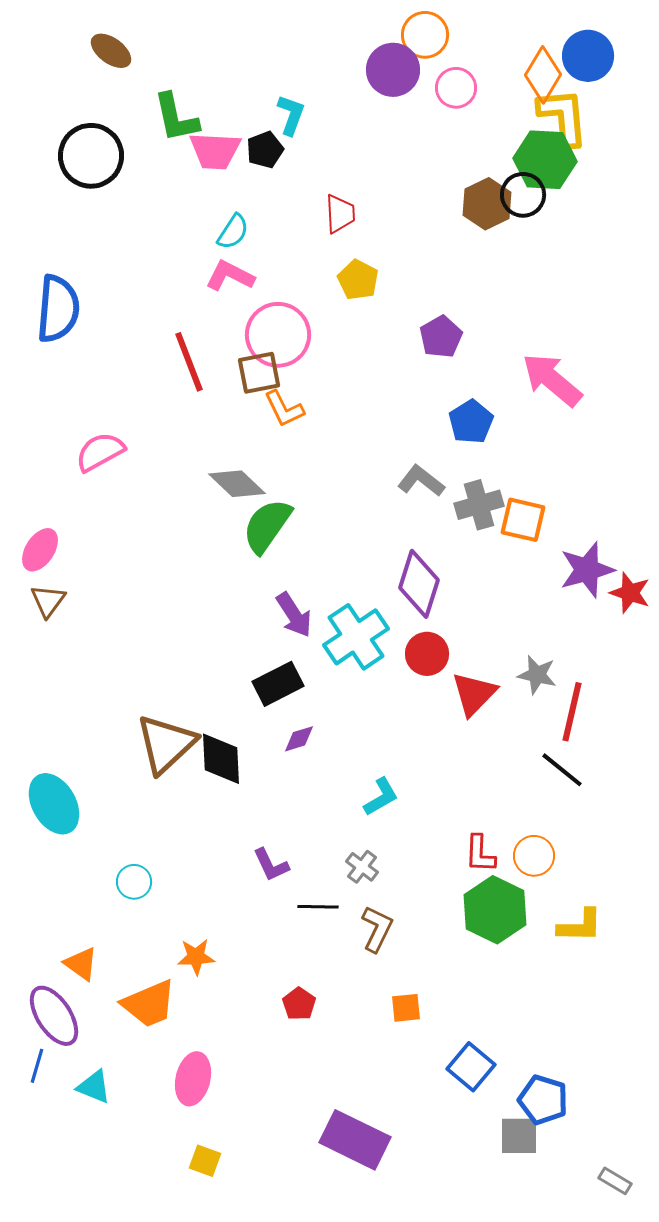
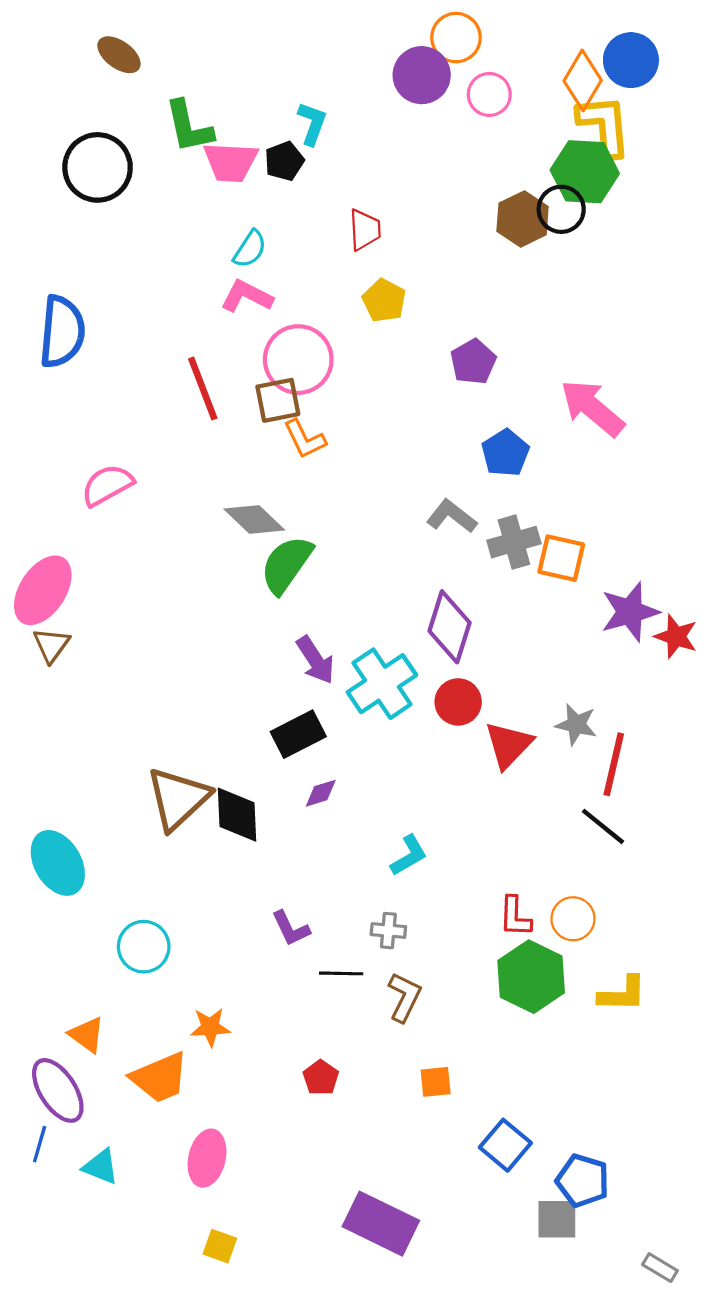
pink ellipse: (40, 550) -> (43, 590), size x1.5
gray cross: (362, 867) -> (388, 931), turned -32
cyan circle: (134, 882) -> (144, 947), size x1.4

